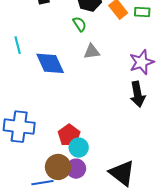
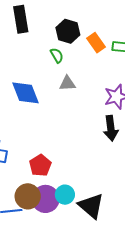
cyan circle: (79, 148) -> (65, 195), moved
purple circle: (76, 169) -> (45, 199), size x1.4

